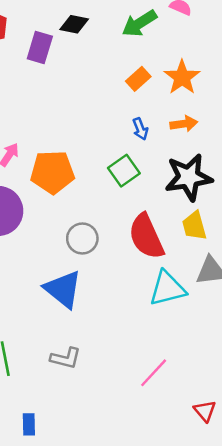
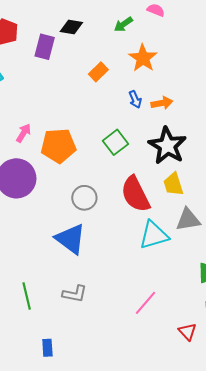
green arrow: (139, 23) -> (123, 24), size x0.7
orange star: (182, 77) -> (143, 58), moved
orange rectangle: (138, 79) -> (98, 72), moved
blue arrow: (140, 129) -> (135, 99), moved
black star: (189, 177) -> (167, 146), turned -30

